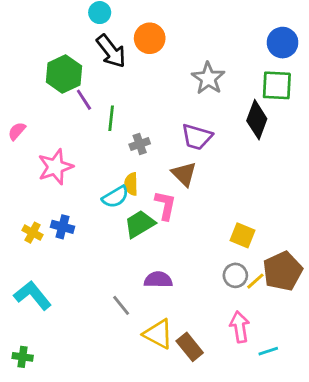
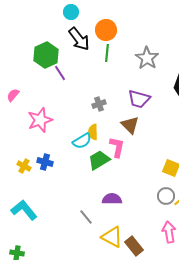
green line: (111, 118) -> (107, 53), moved

